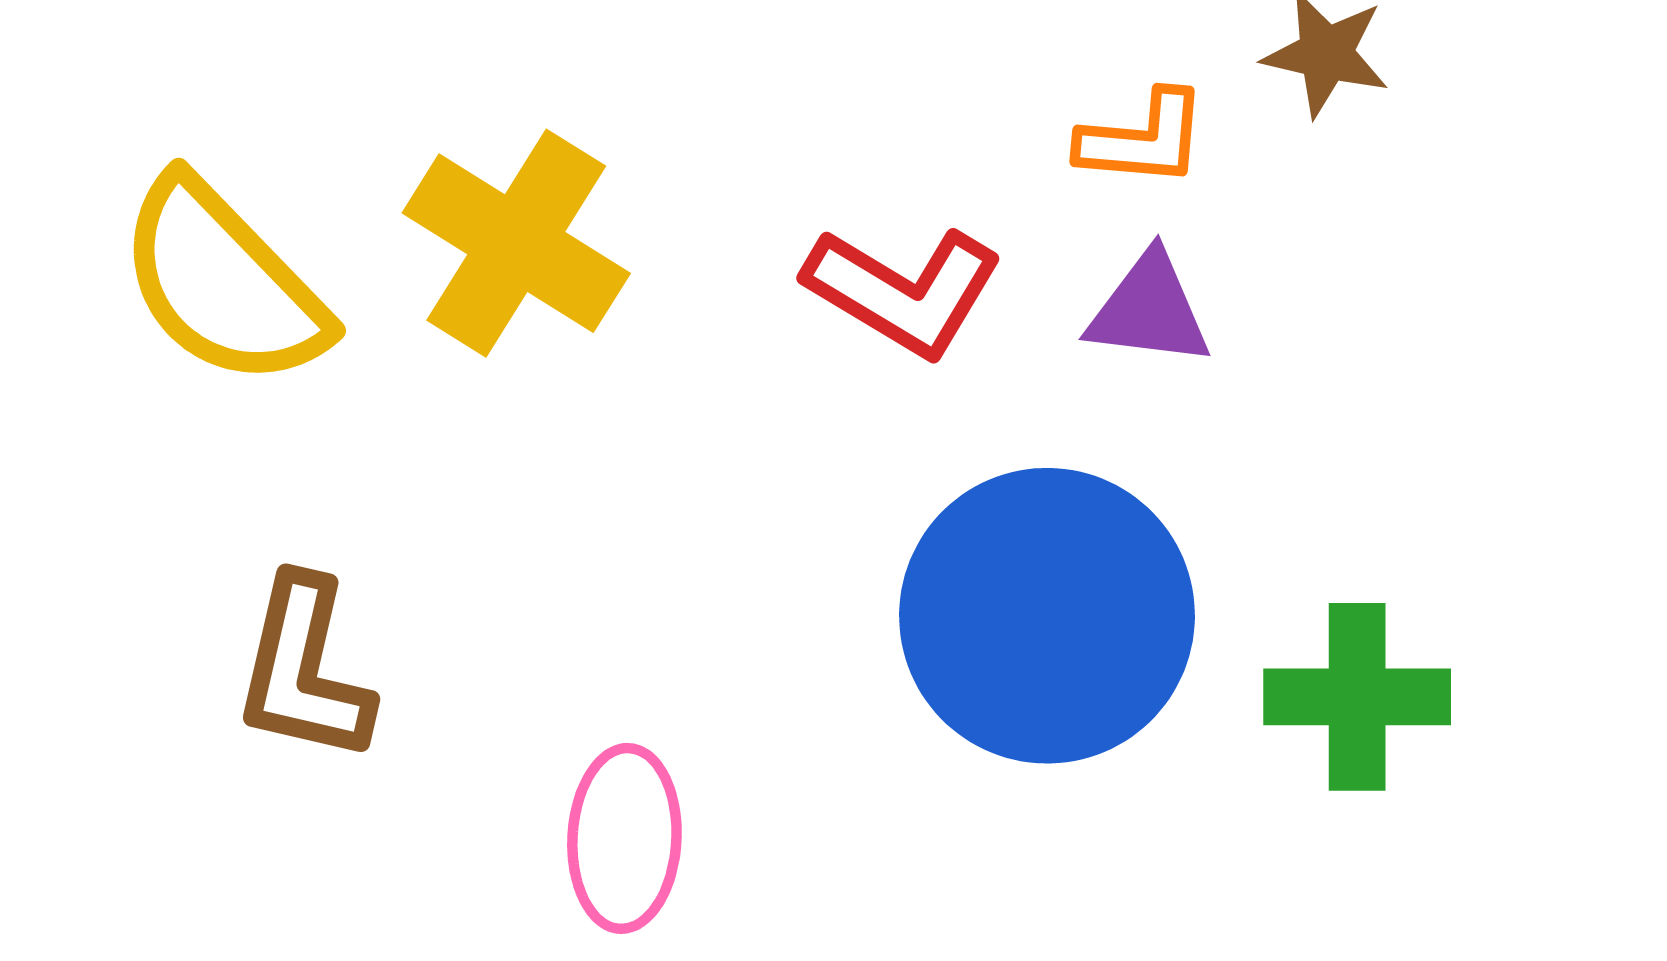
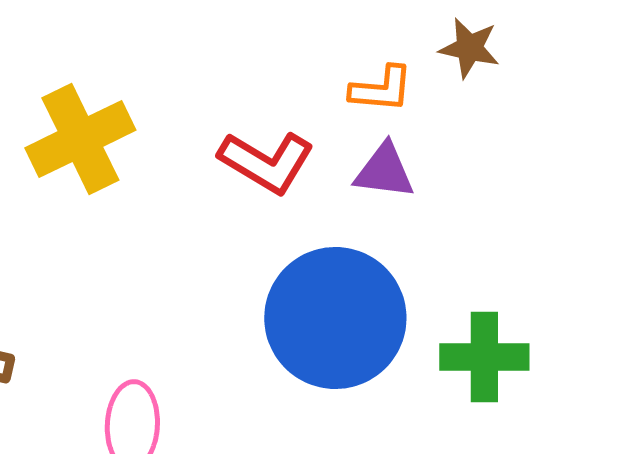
yellow cross: (516, 243) -> (80, 139), turned 32

